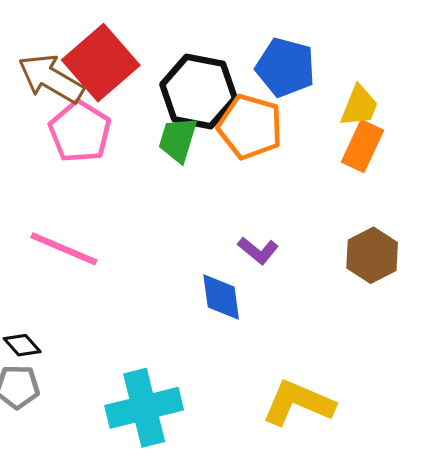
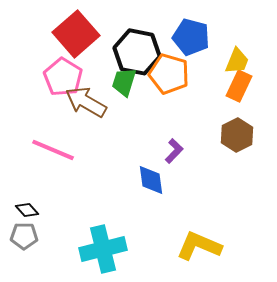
brown arrow: (51, 79) -> (86, 102), moved
purple L-shape: (258, 250) -> (174, 151), turned -85
brown hexagon: (372, 255) -> (237, 135), moved

